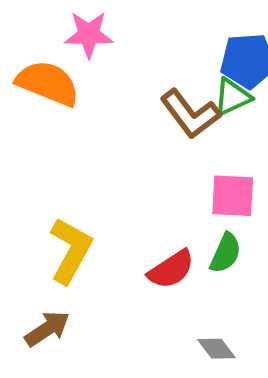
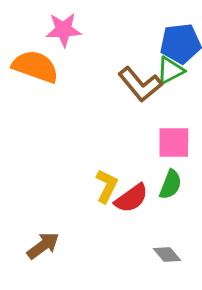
yellow L-shape: (71, 250) -> (106, 186), moved, size x0.7

